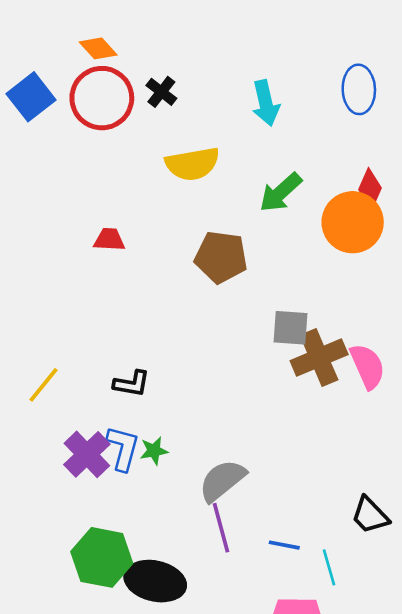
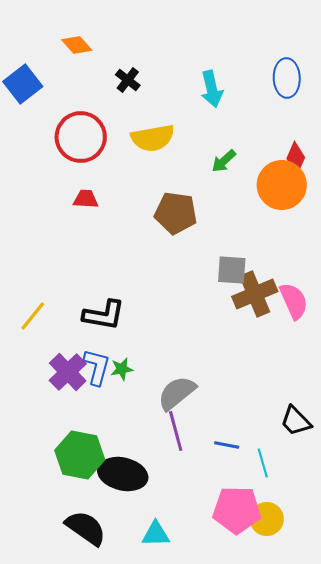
red circle: (102, 98) -> (81, 137), moved
green arrow: (281, 192) -> (224, 161), size x0.7
black L-shape: (132, 384) -> (104, 315), size x1.4

